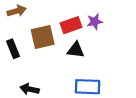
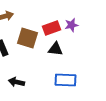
brown square: (43, 37) -> (28, 38), turned 30

